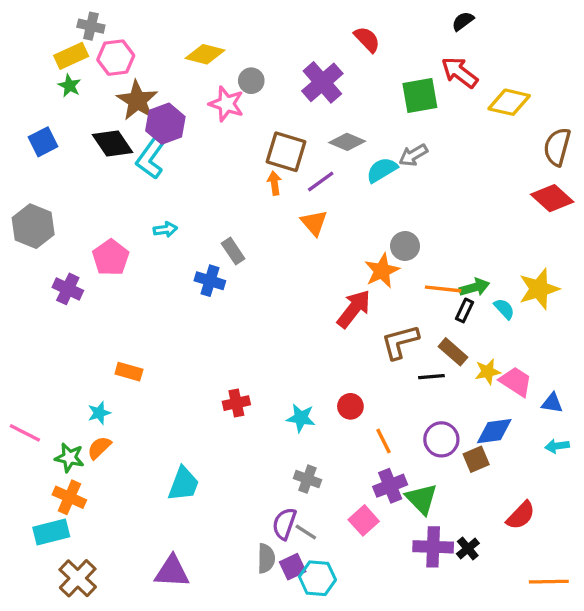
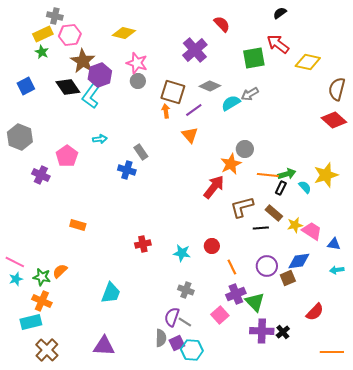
gray circle: (251, 81) -> (138, 81), moved
cyan star: (99, 413) -> (16, 279), moved

